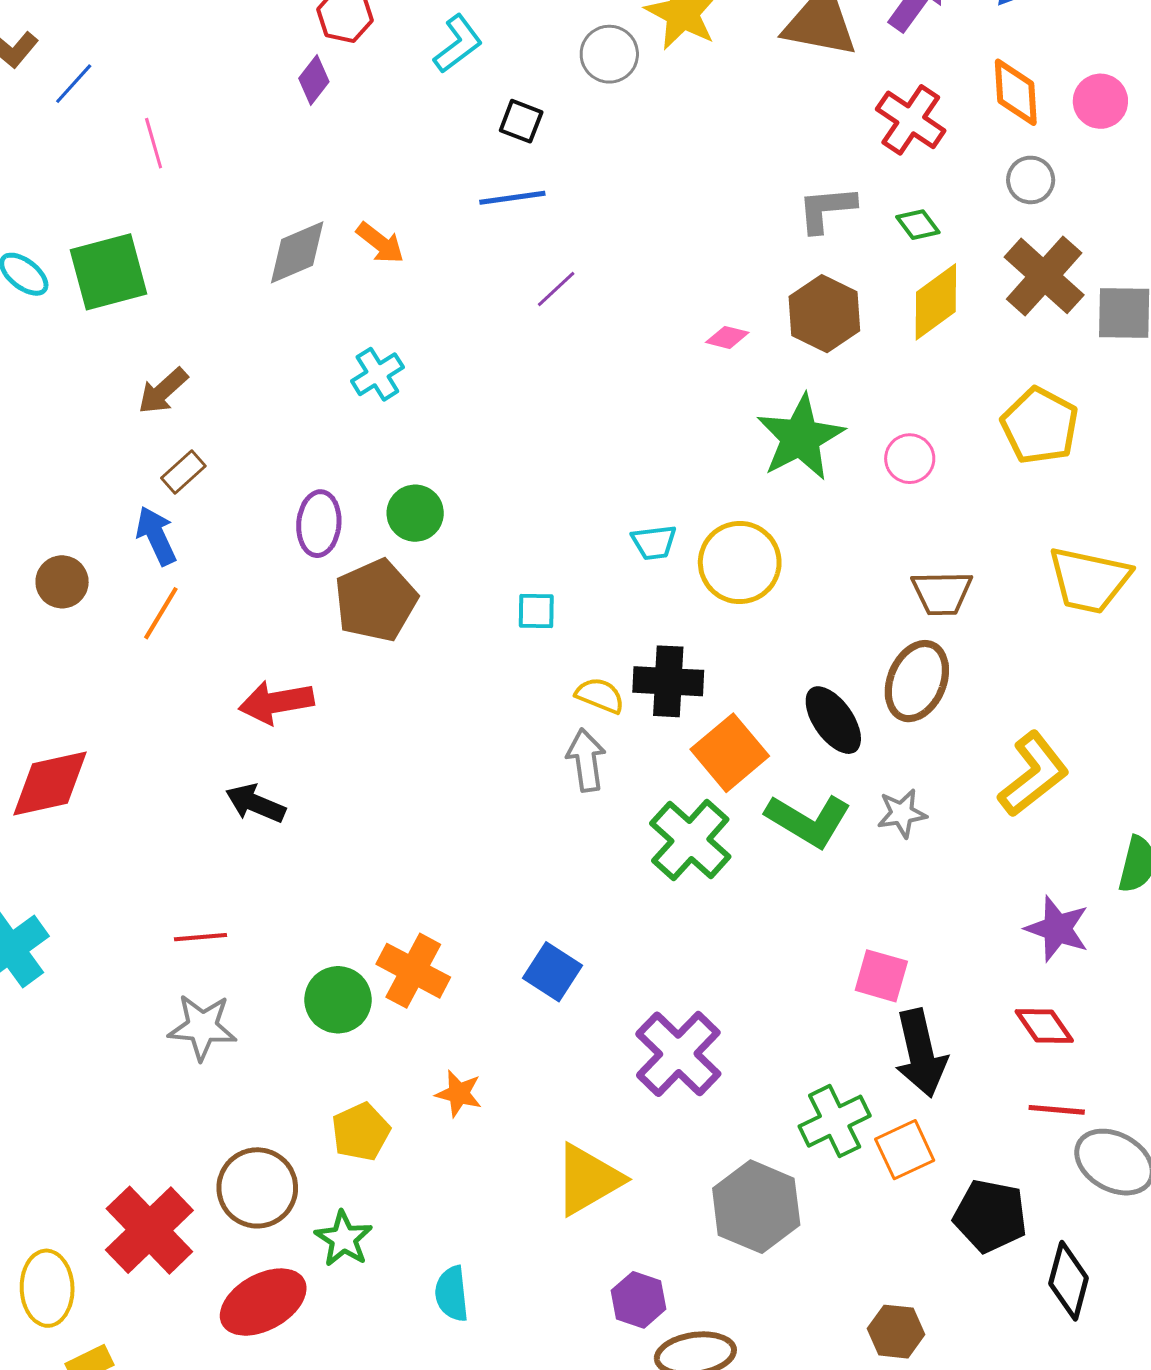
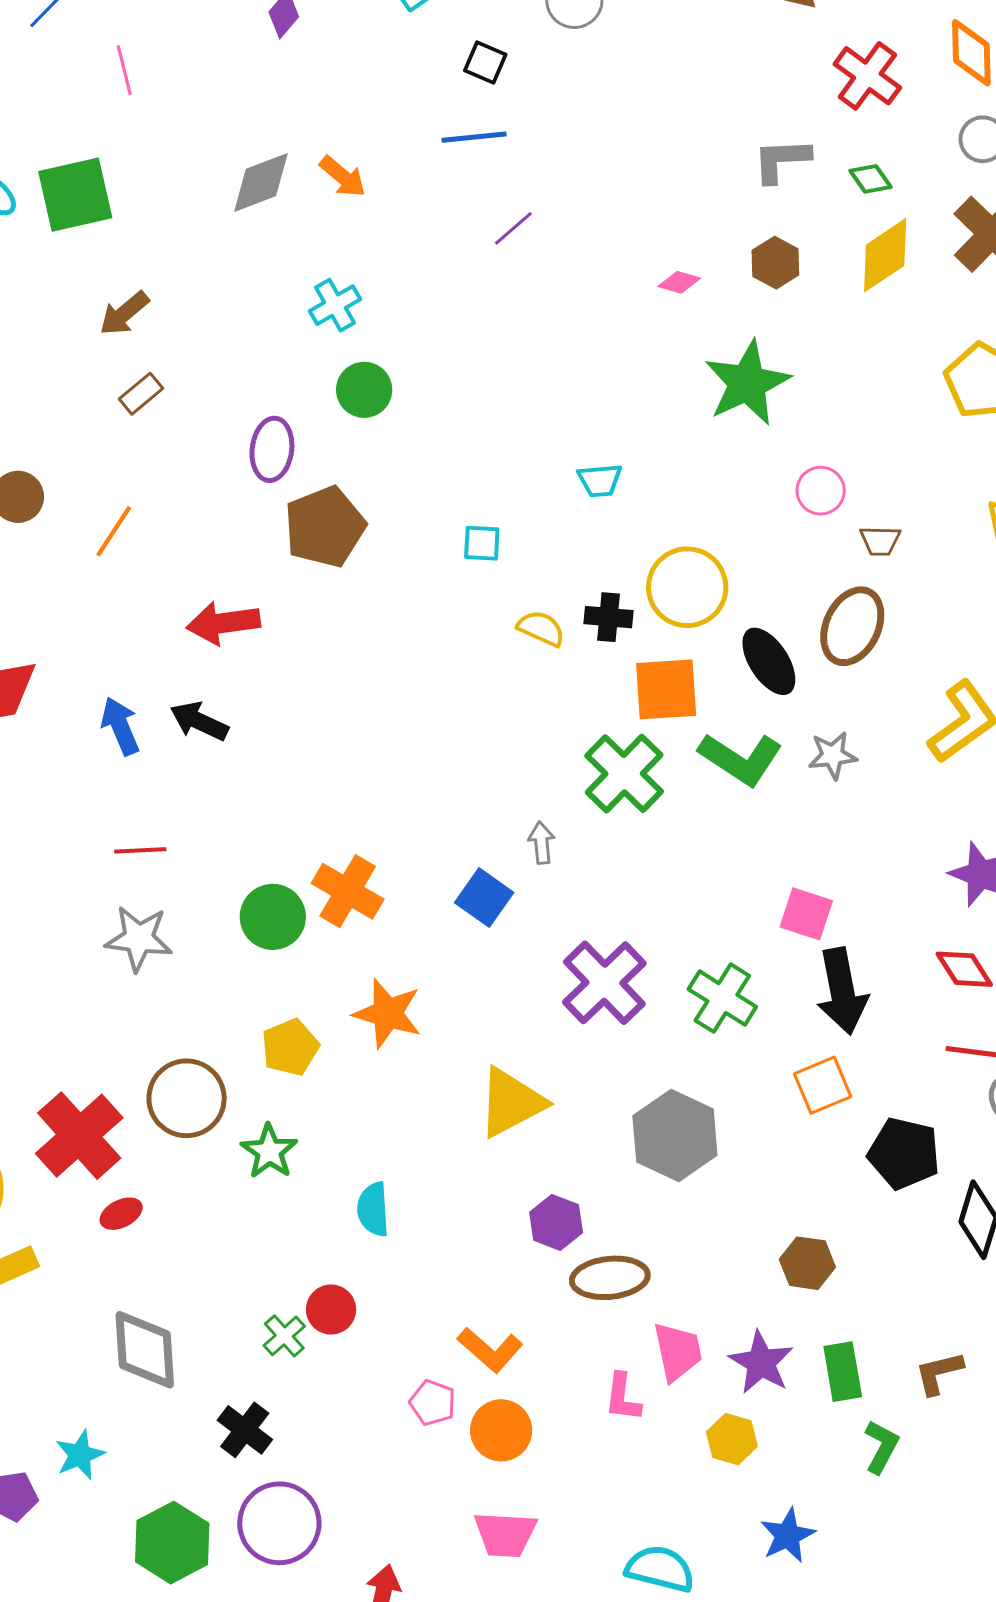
brown hexagon: (824, 314) -> (775, 263), size x0.7
pink circle: (910, 459) -> (821, 491), moved
green circle: (415, 513) -> (364, 390), moved
blue arrow: (156, 536) -> (120, 726), moved
yellow circle: (740, 563) -> (687, 587), moved
brown trapezoid: (942, 593) -> (880, 541), size x0.7
black cross: (668, 681) -> (609, 617), size x0.7
orange square: (730, 753) -> (666, 689), turned 34
gray arrow: (586, 760) -> (541, 843), moved, size x0.7
orange star: (459, 1094) -> (388, 1013), size x1.5
green cross: (835, 1121) -> (722, 998), moved, turned -34
red ellipse: (263, 1302) -> (121, 1214), moved, size x0.5

